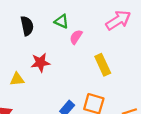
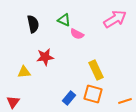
pink semicircle: (76, 37) -> (77, 34), turned -96
yellow rectangle: (103, 65) -> (96, 70), moved

